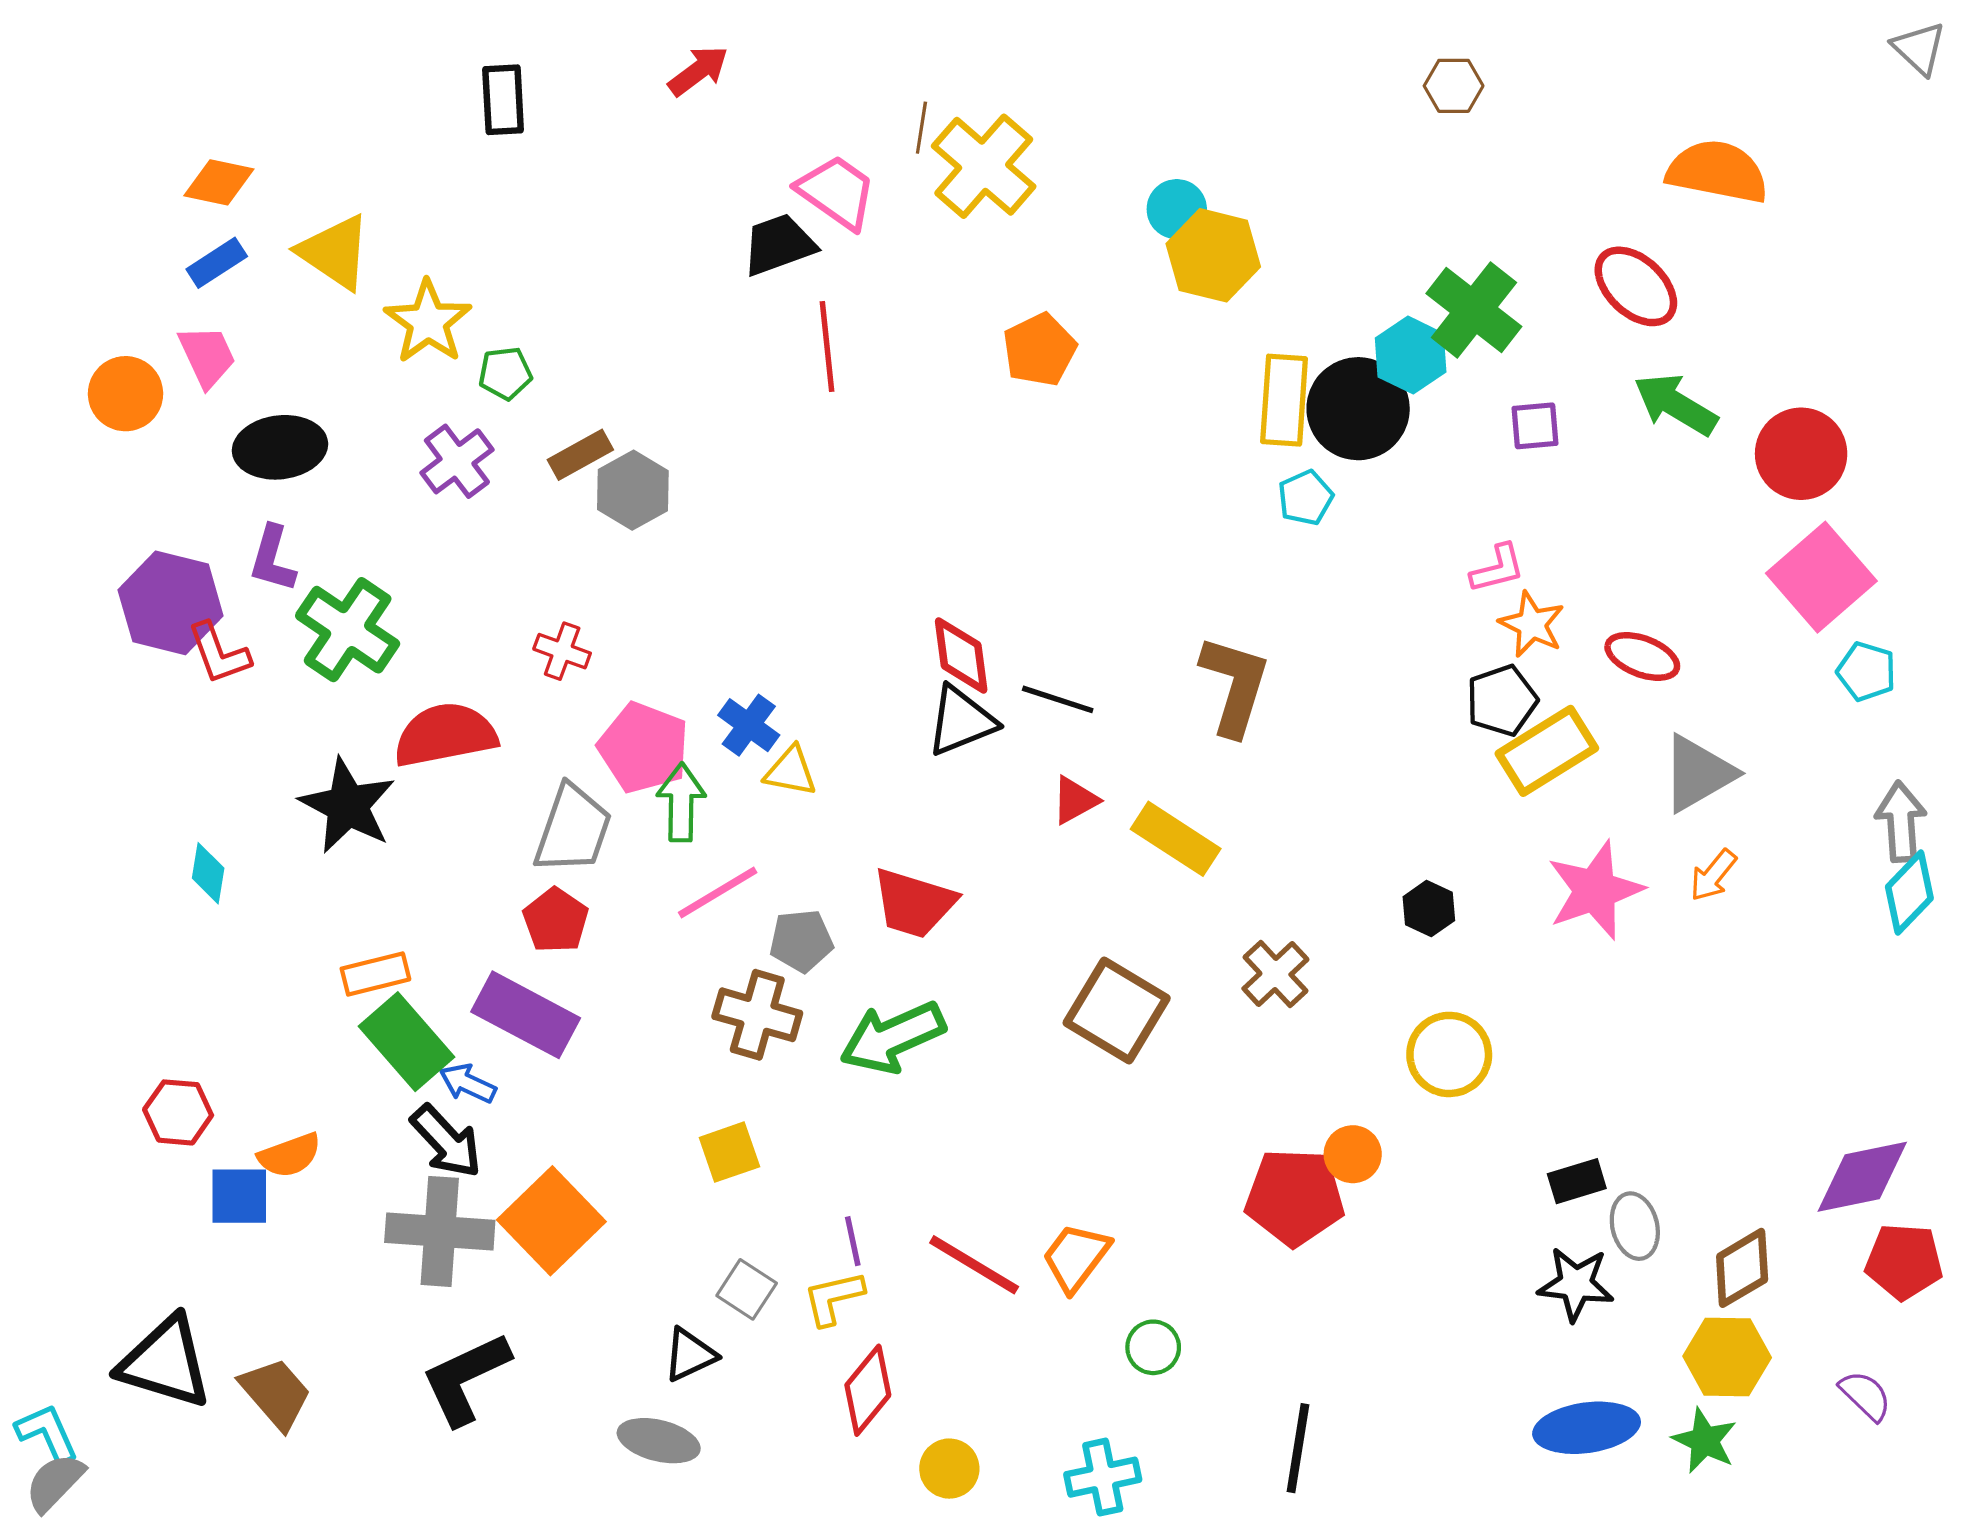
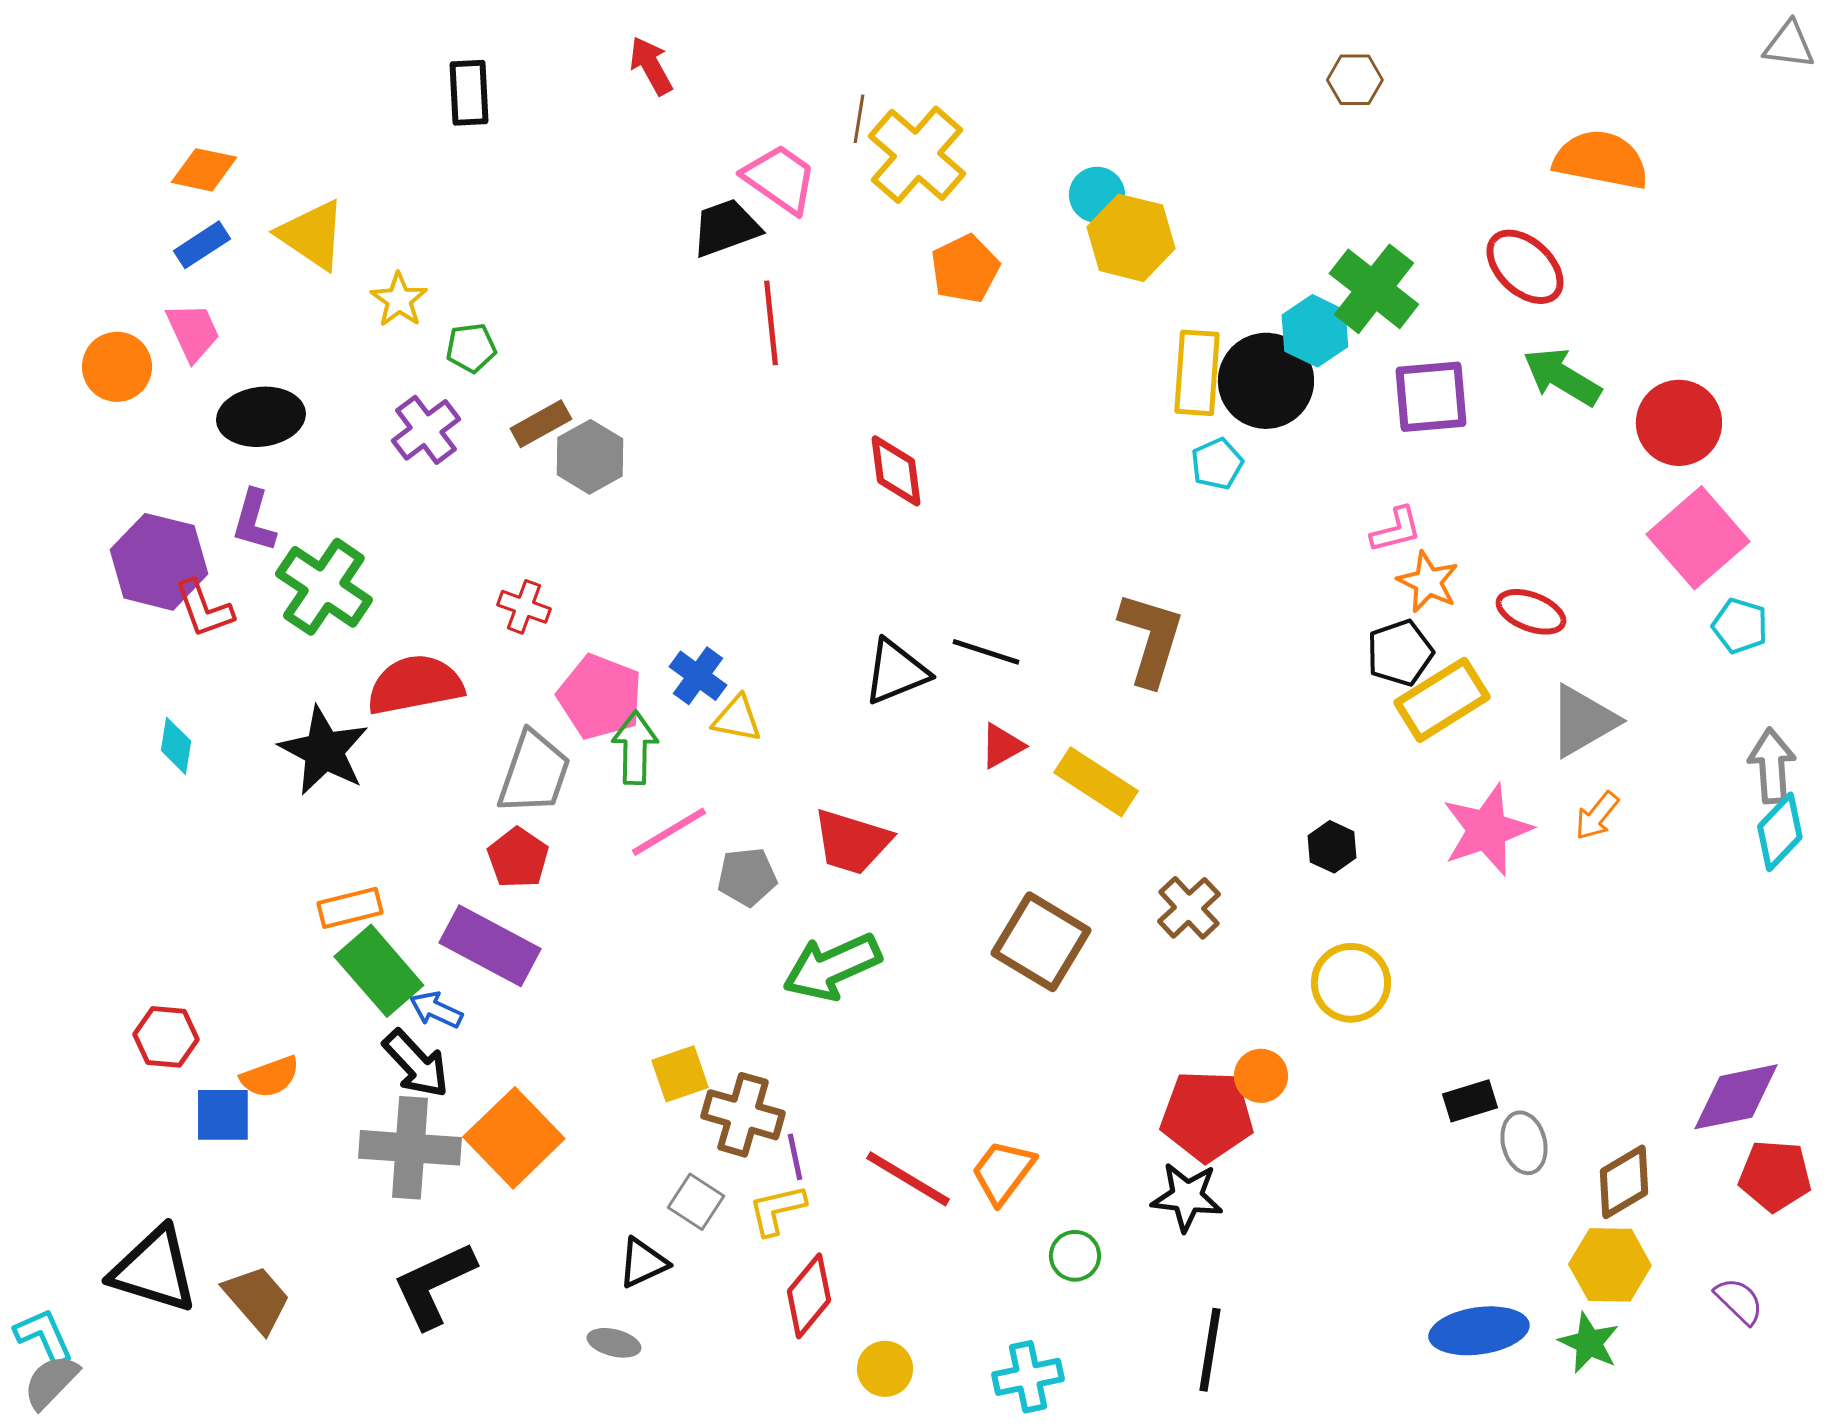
gray triangle: (1919, 48) -> (1789, 45), turned -36
red arrow: (698, 71) -> (651, 66), turned -82
yellow star: (428, 322) -> (399, 300), size x0.7
orange pentagon: (1039, 350) -> (965, 269), moved
purple square: (1535, 426) -> (1431, 397), size x1.6
red diamond: (961, 655) -> (896, 471), moved
cyan diamond: (208, 873) -> (176, 746), moved
brown cross: (757, 1015) -> (743, 1115), moved
black star: (1576, 1284) -> (1187, 1197), moved
gray ellipse: (659, 1441) -> (614, 1343), size x0.7

